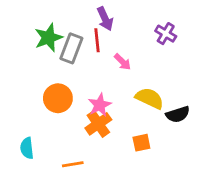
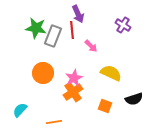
green star: (48, 38) -> (36, 28), turned 30
black semicircle: (178, 114) -> (134, 99), moved
orange square: (141, 143) -> (105, 106), turned 32
cyan semicircle: (27, 148) -> (20, 110), turned 49

